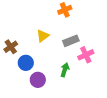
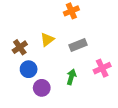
brown cross: (11, 47) -> (20, 47), moved
pink cross: (86, 55) -> (102, 68), moved

